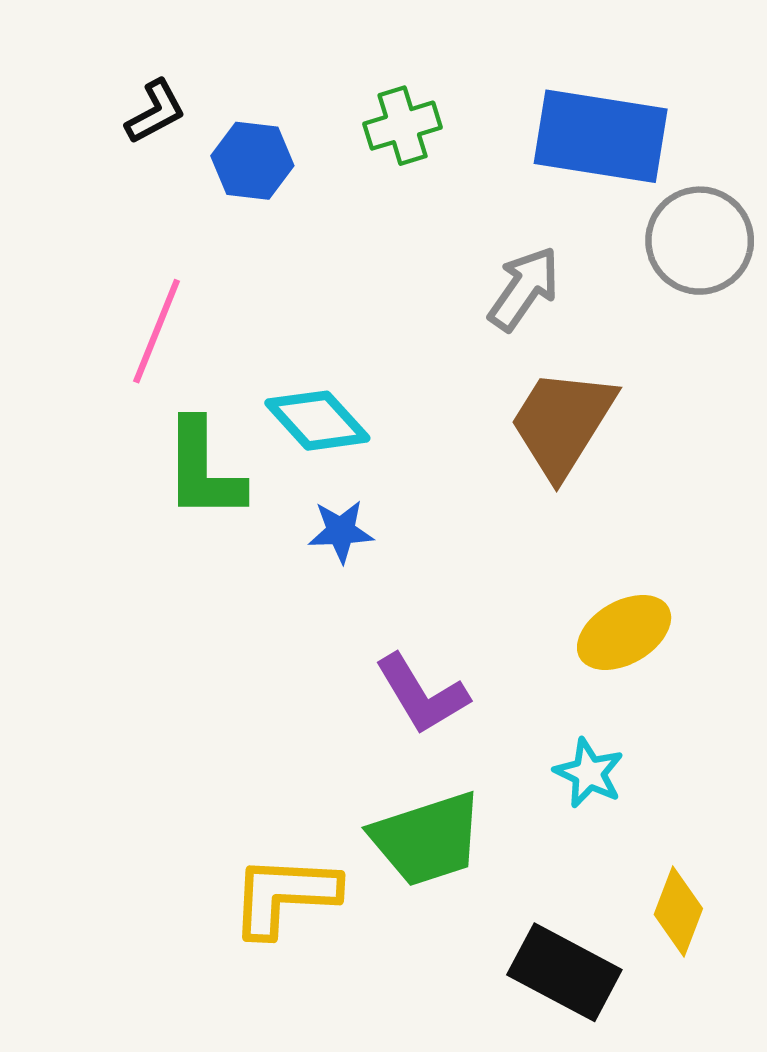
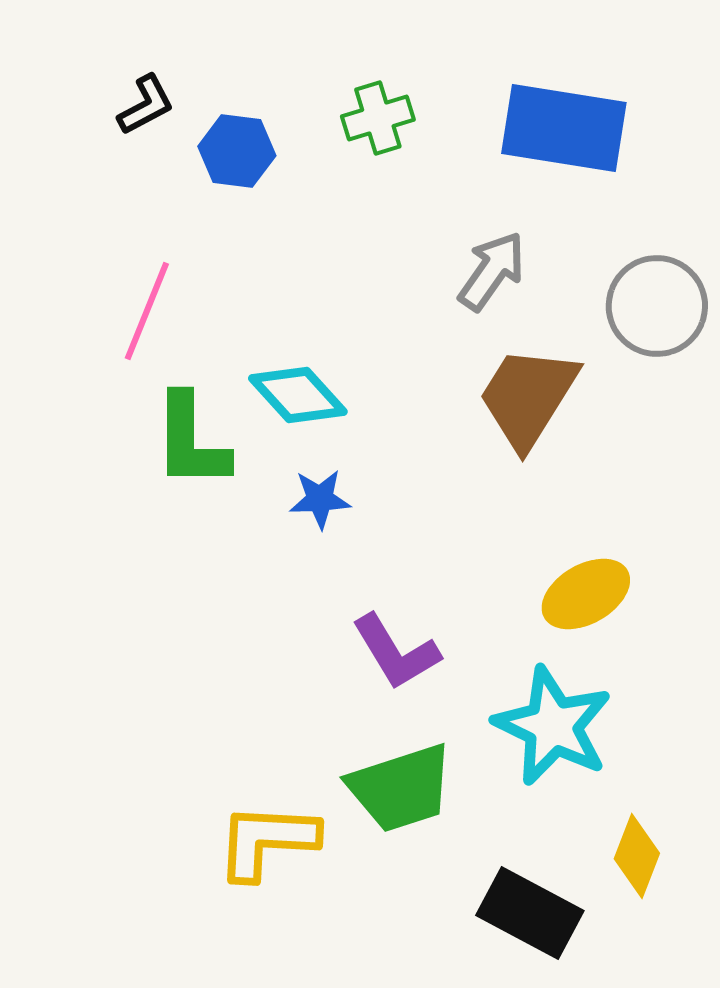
gray circle: (700, 241) -> (657, 306), moved
cyan star: (589, 773) -> (553, 726), size x1.8

